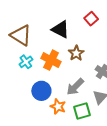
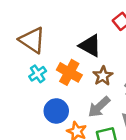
black triangle: (60, 29) -> (90, 46), moved
brown star: (76, 53) -> (103, 76), moved

